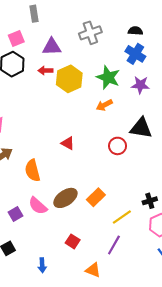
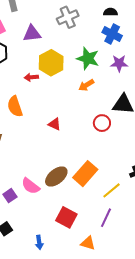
red arrow: (45, 70) -> (31, 77), moved
orange semicircle: (32, 170) -> (15, 106), moved
orange rectangle: (96, 197) -> (85, 174), size x1.4
red square: (73, 241) -> (66, 217), size x1.5

